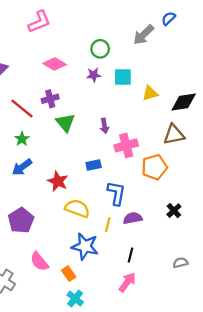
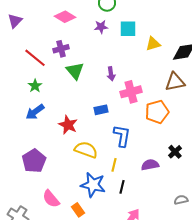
purple semicircle: (133, 218) -> (150, 165), moved
black line: (131, 255) -> (122, 187), moved

